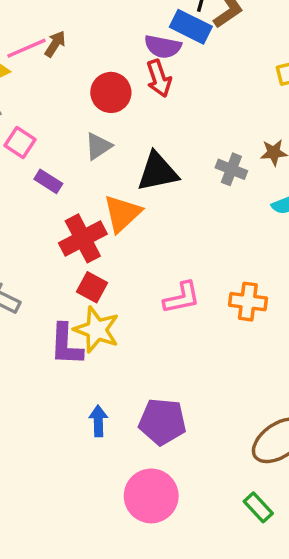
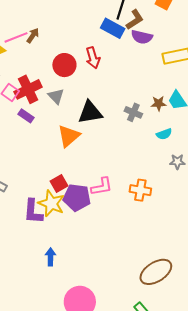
purple semicircle: (163, 47) -> (142, 37), moved
gray triangle: (98, 146) -> (56, 96), turned -42
red cross: (83, 238) -> (28, 89), moved
red square: (92, 287) -> (59, 183), moved, turned 30
purple pentagon: (162, 422) -> (77, 197), moved

